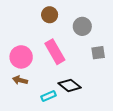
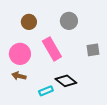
brown circle: (50, 15) -> (29, 22), moved
gray circle: (82, 26) -> (69, 21), moved

